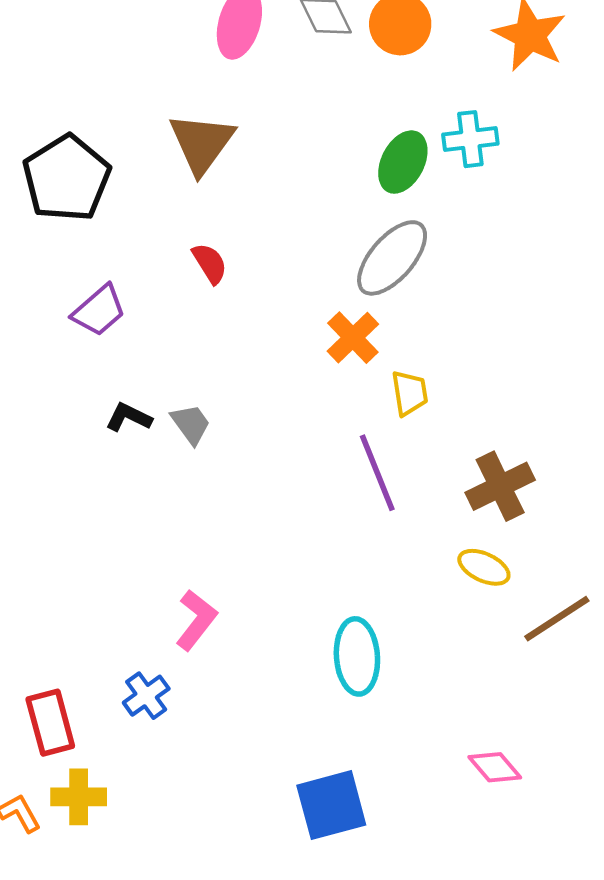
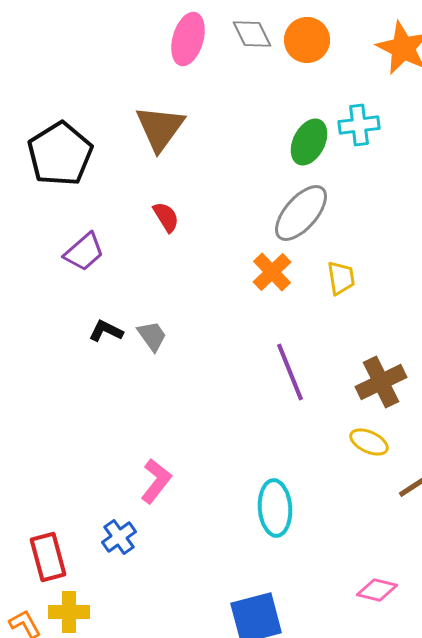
yellow trapezoid: (410, 393) -> (341, 278), moved
pink diamond: (495, 767) -> (377, 590), turned -36

